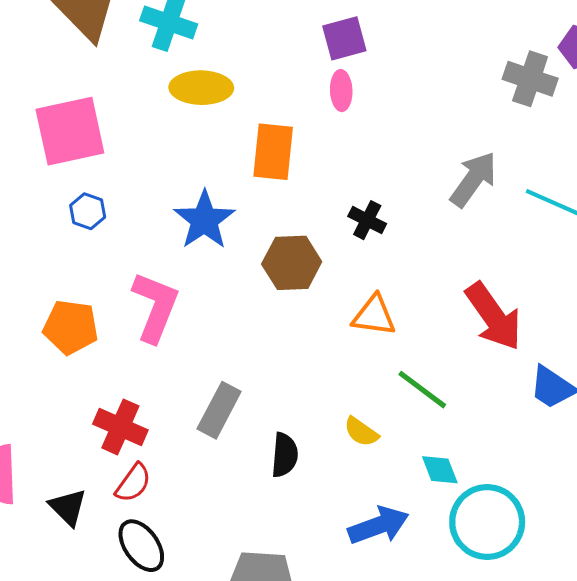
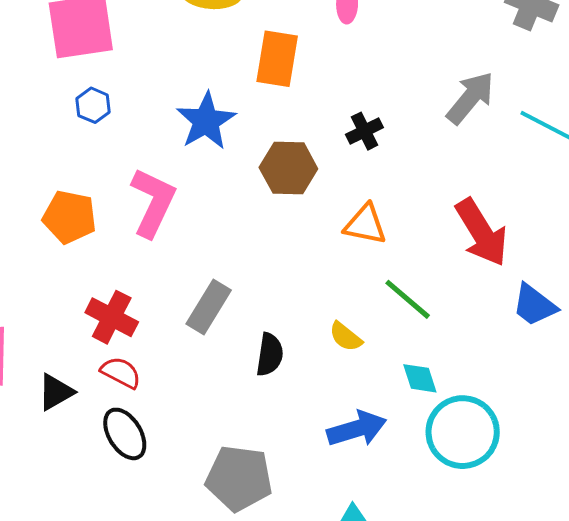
black cross: (367, 220) -> (364, 131), turned 33
red semicircle: (133, 483) -> (121, 372), turned -102
black triangle: (68, 507) -> (56, 392), turned 42

